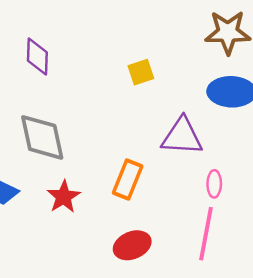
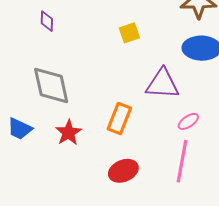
purple diamond: (37, 57) -> (47, 21), size x0.7
pink ellipse: (214, 184) -> (188, 121), turned 55

